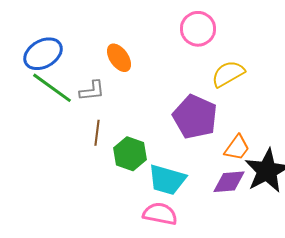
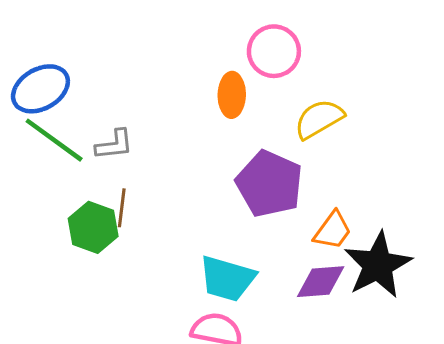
orange ellipse: (119, 58) -> (232, 95), moved, turned 36
green hexagon: (130, 154) -> (93, 227), moved

